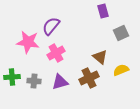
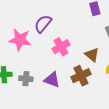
pink cross: (56, 53) -> (61, 47), moved
purple triangle: (60, 82) -> (52, 80), turned 36

